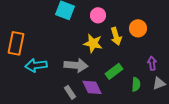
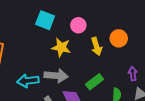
yellow star: (93, 43) -> (61, 47), moved
cyan arrow: (36, 65) -> (28, 81), moved

